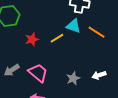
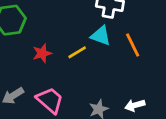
orange line: (97, 32) -> (133, 45), turned 30

